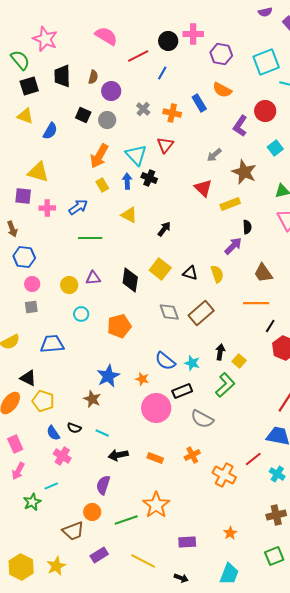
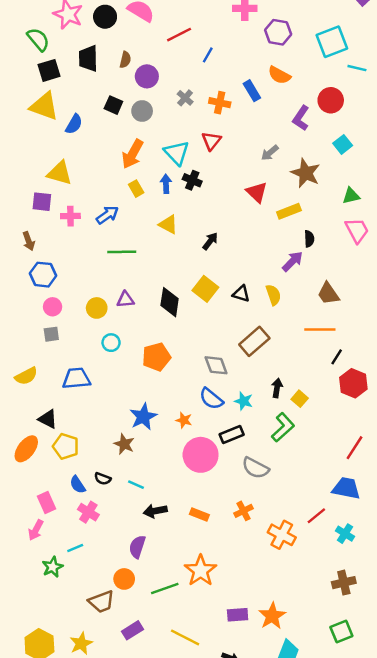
black circle: (168, 41) -> (105, 17), moved
yellow triangle: (25, 116) -> (44, 106), size x1.5
gray diamond: (169, 312) -> (216, 365), moved
pink rectangle: (15, 444) -> (47, 503), moved
orange star: (230, 533) -> (272, 616), moved, size x1.6

